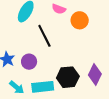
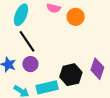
black line: (44, 36) -> (27, 41), moved

